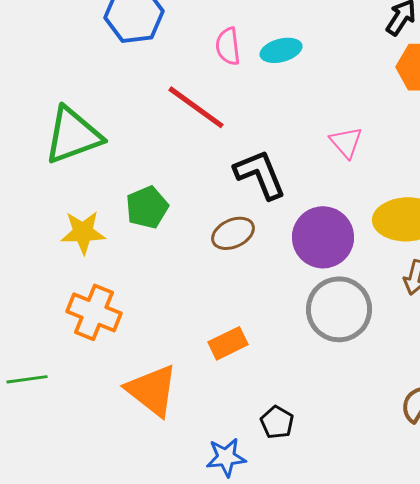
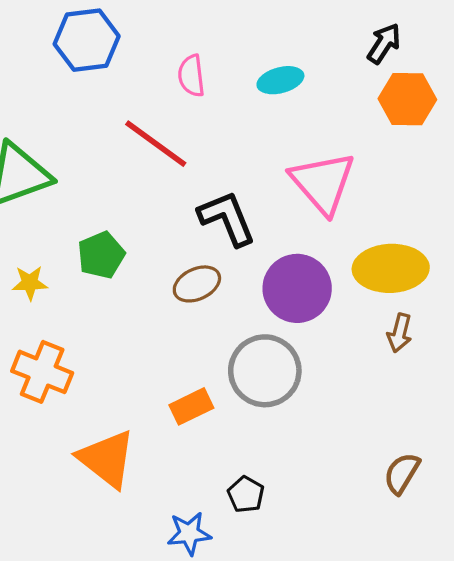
cyan ellipse: (281, 50) -> (280, 80), moved
pink triangle: (346, 142) -> (323, 183), size x1.8
yellow star: (83, 232) -> (30, 283), size x0.7
gray circle: (339, 309) -> (265, 371), moved

